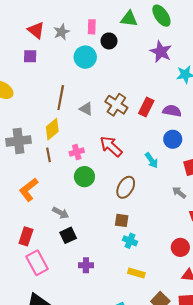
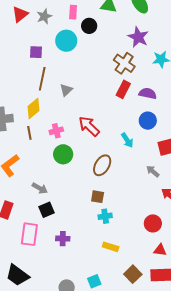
red triangle: (36, 30) -> (20, 14), turned 42
purple square: (30, 56) -> (36, 52), moved
brown cross: (116, 105) -> (124, 63), moved
gray triangle: (86, 109) -> (66, 90), turned 48
cyan cross: (130, 241) -> (105, 216), turned -32
pink rectangle: (37, 263) -> (29, 234), moved, turned 35

